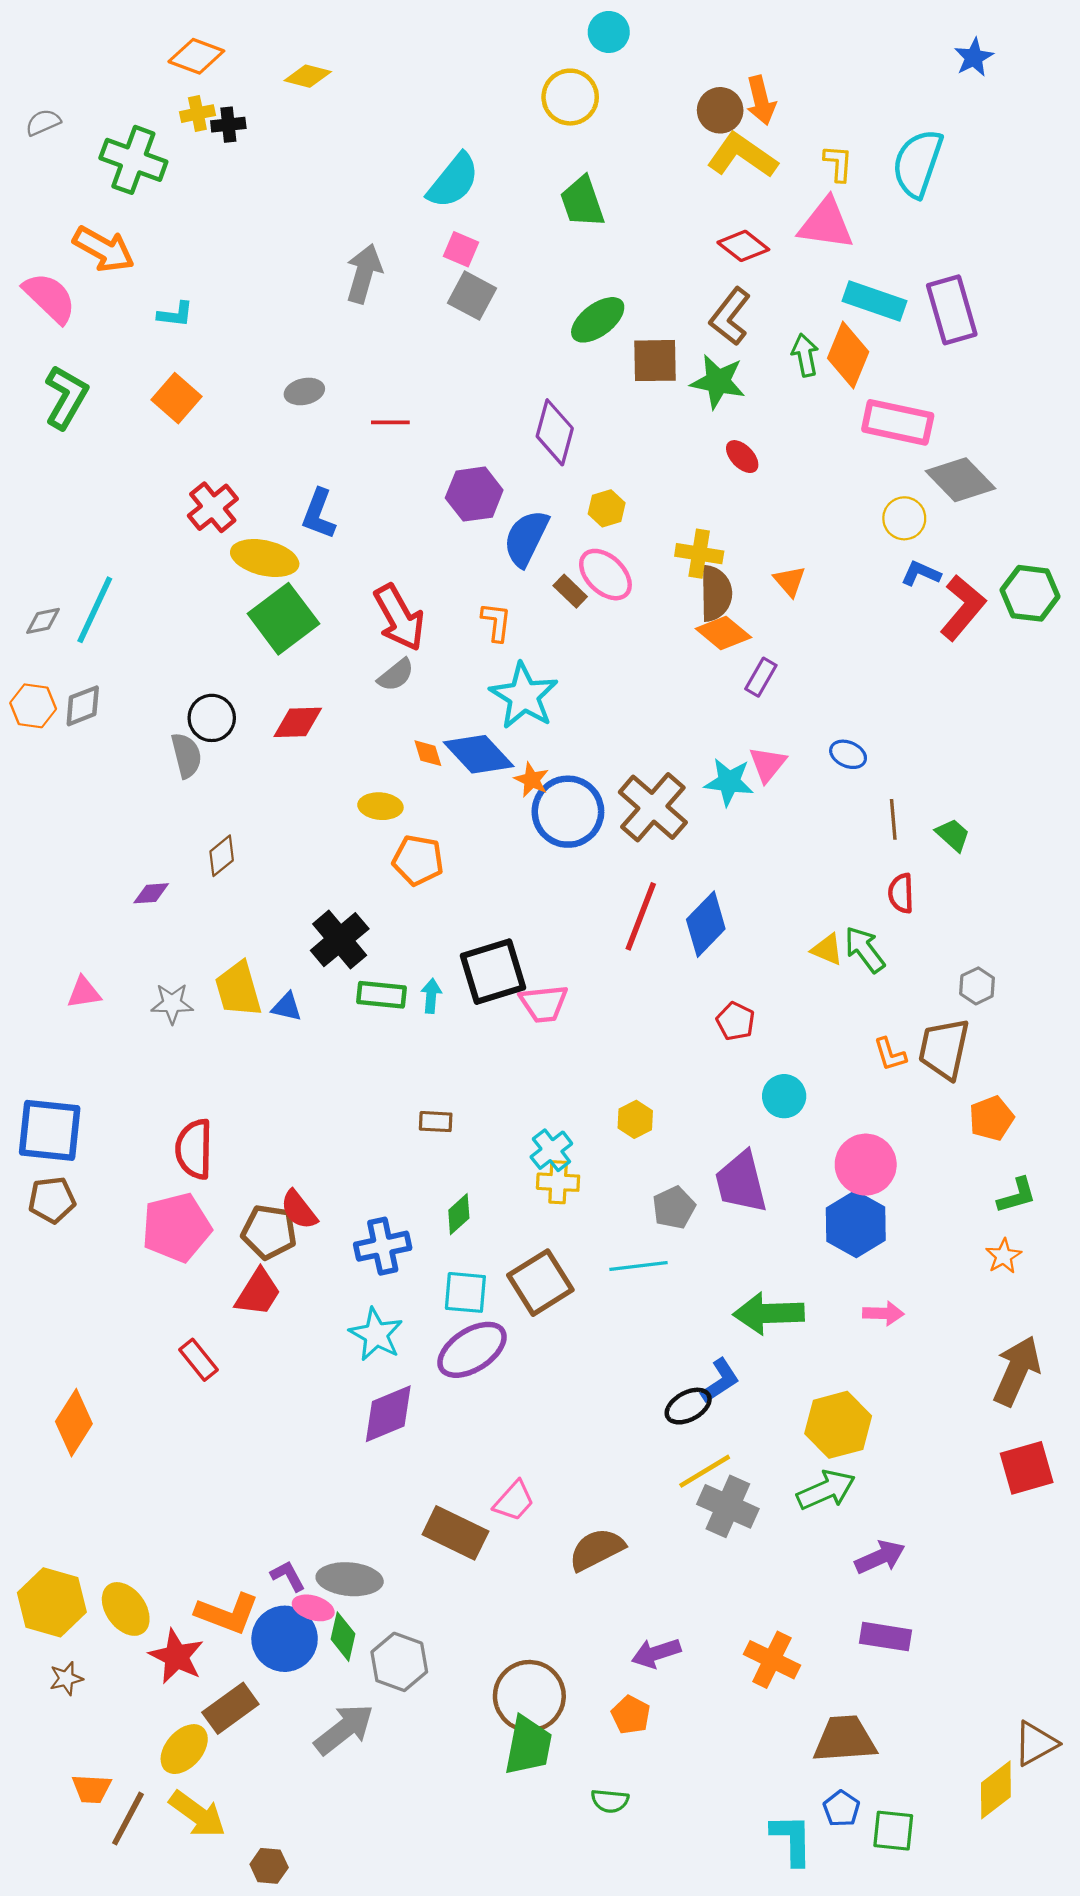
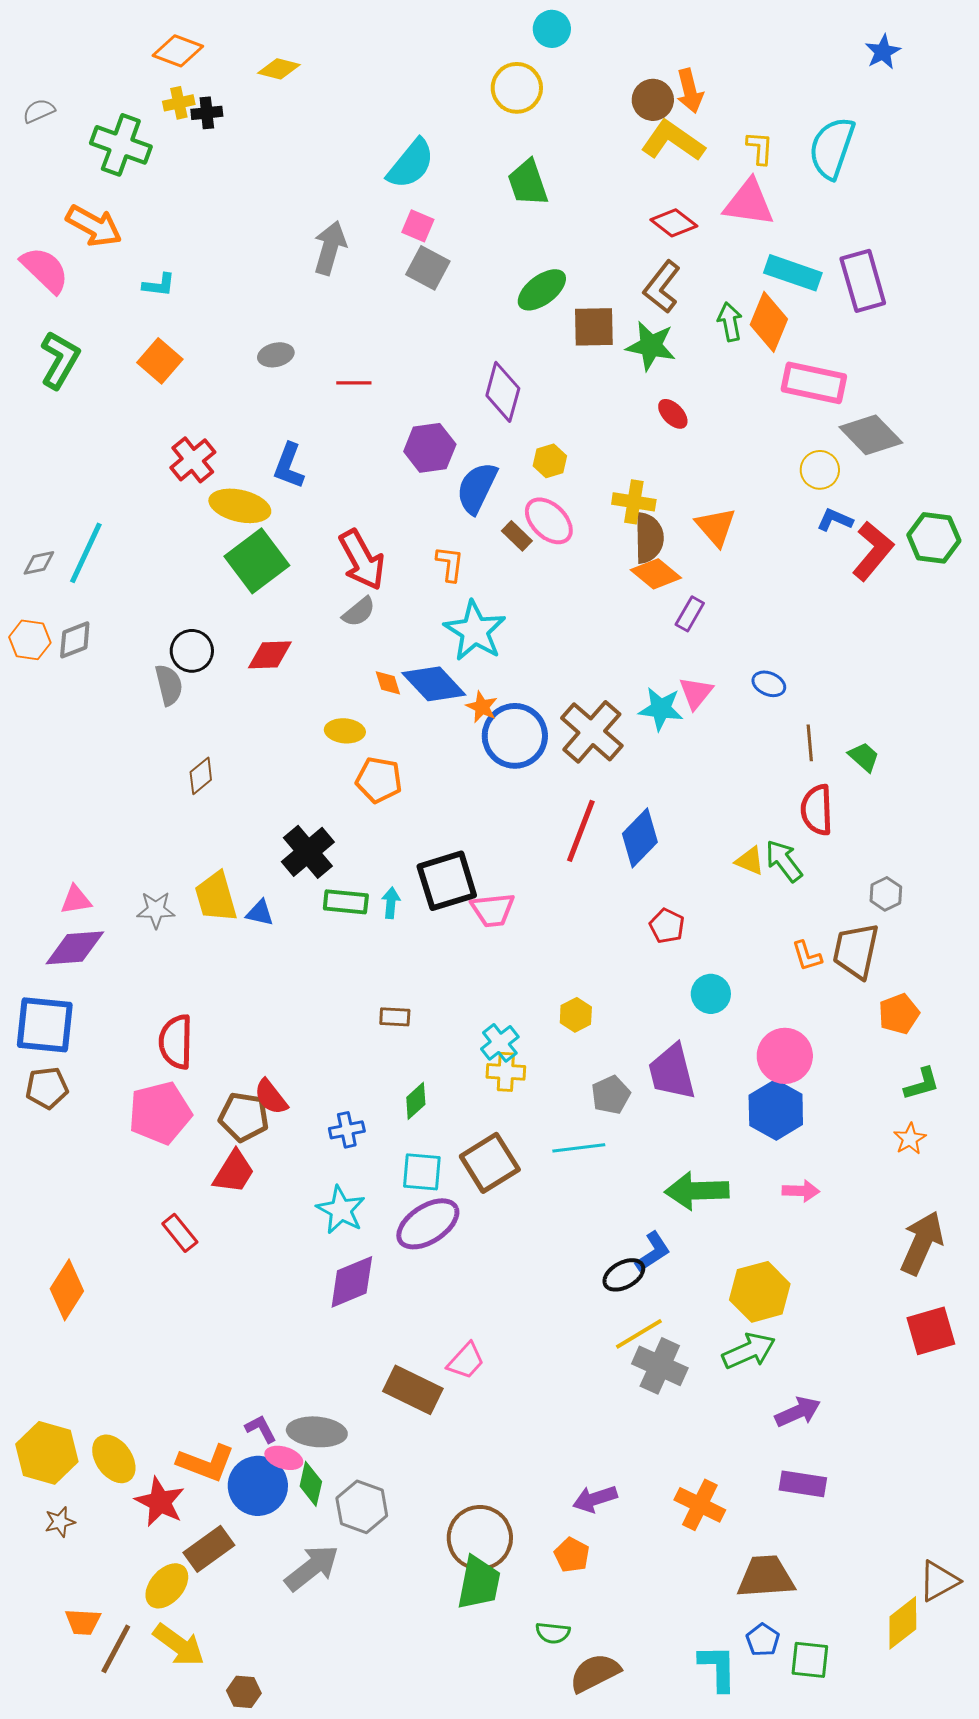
orange triangle: (790, 581) -> (716, 527), size x1.4
purple diamond: (151, 893) -> (75, 948), moved, size x1.8
red semicircle: (901, 893) -> (817, 810), size x1.4
blue cross: (383, 1246) -> (347, 1130), size x0.7
brown semicircle: (597, 1549) -> (595, 1673), moved

